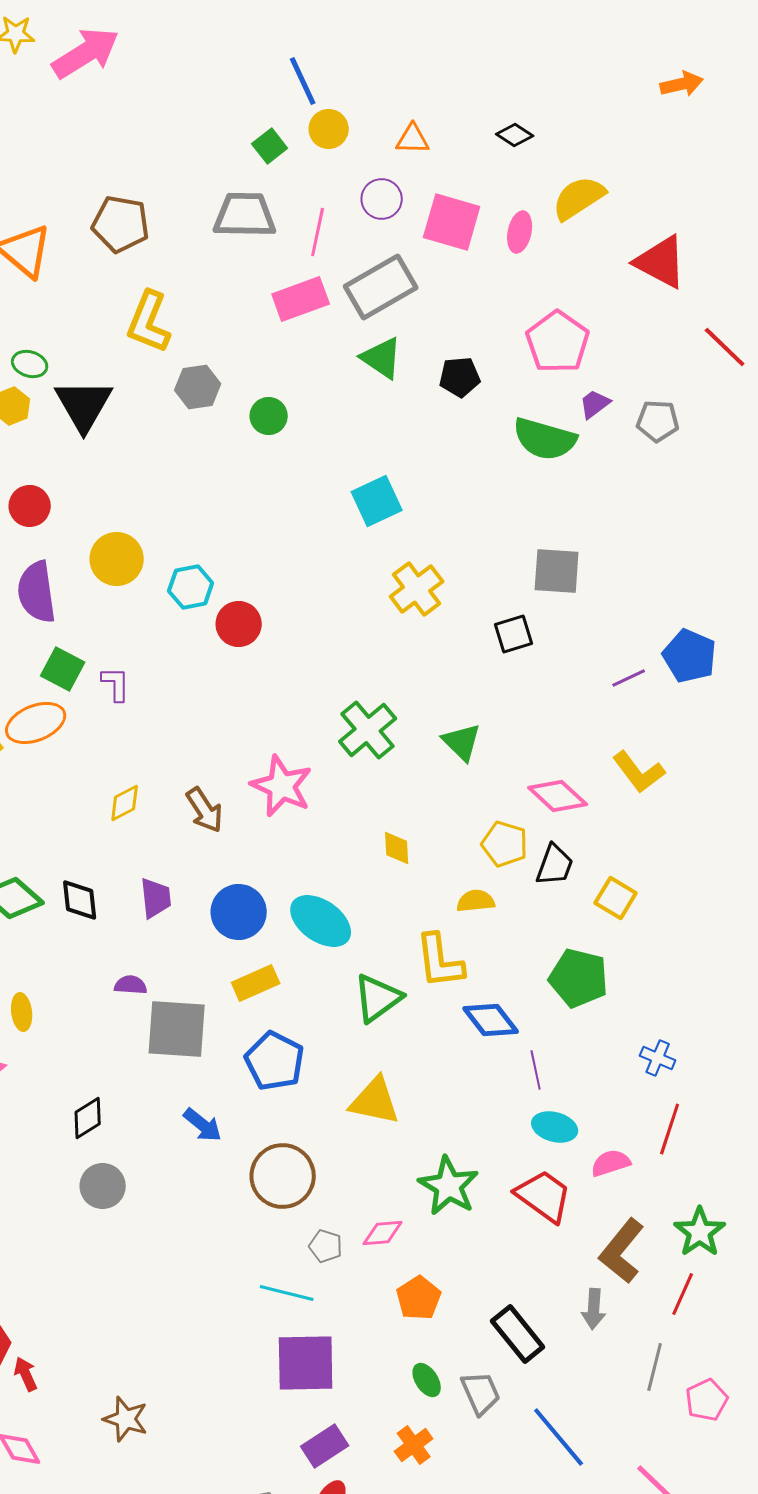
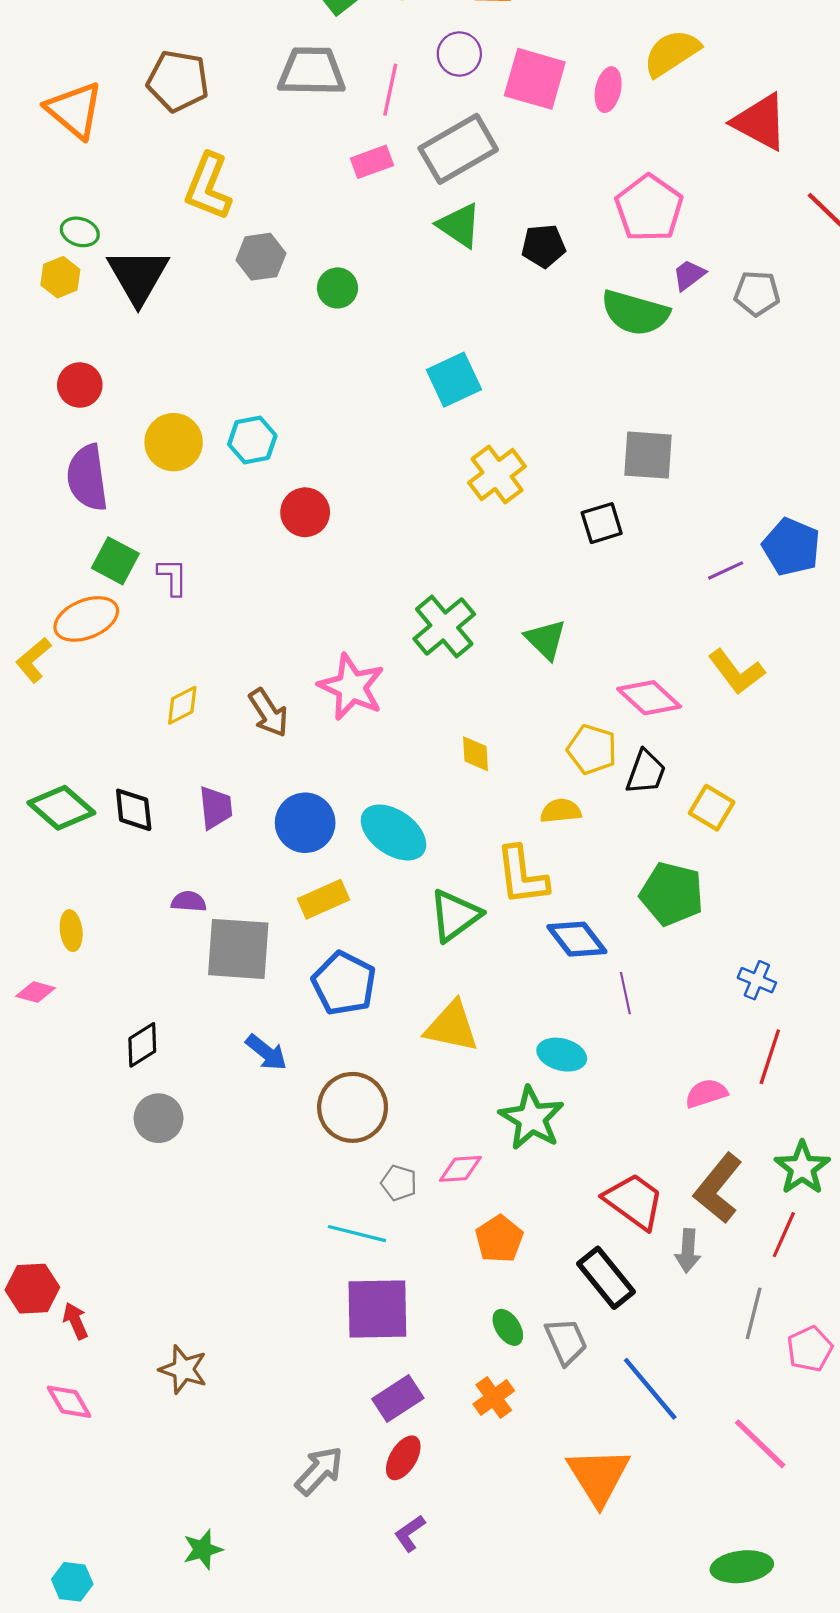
pink rectangle: (301, 299) -> (372, 162), size x0.7
cyan hexagon: (191, 587) -> (252, 440), moved
cyan ellipse: (555, 1127) -> (562, 1055), moved
red trapezoid: (544, 1196) -> (634, 1201), moved

